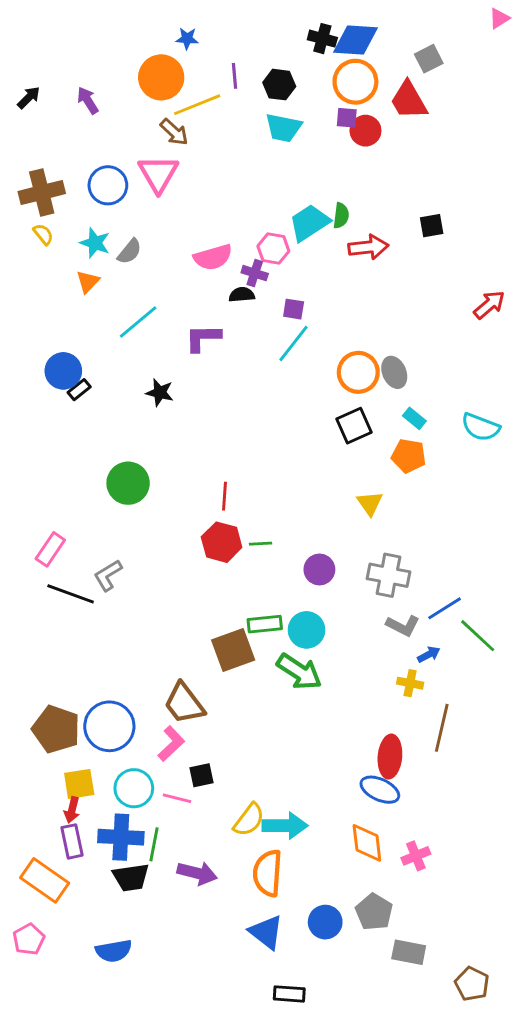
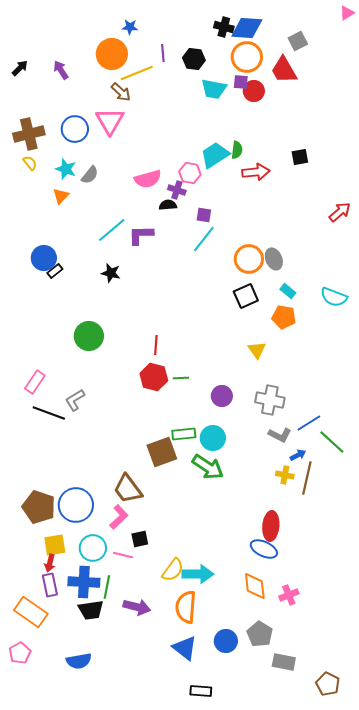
cyan trapezoid: (283, 128) -> (214, 89), moved
cyan line: (138, 322) -> (112, 230), moved
brown line: (442, 728) -> (307, 478), moved

